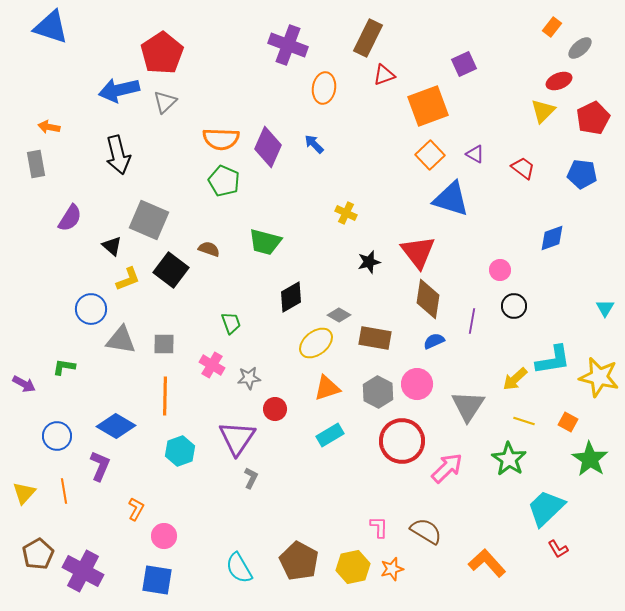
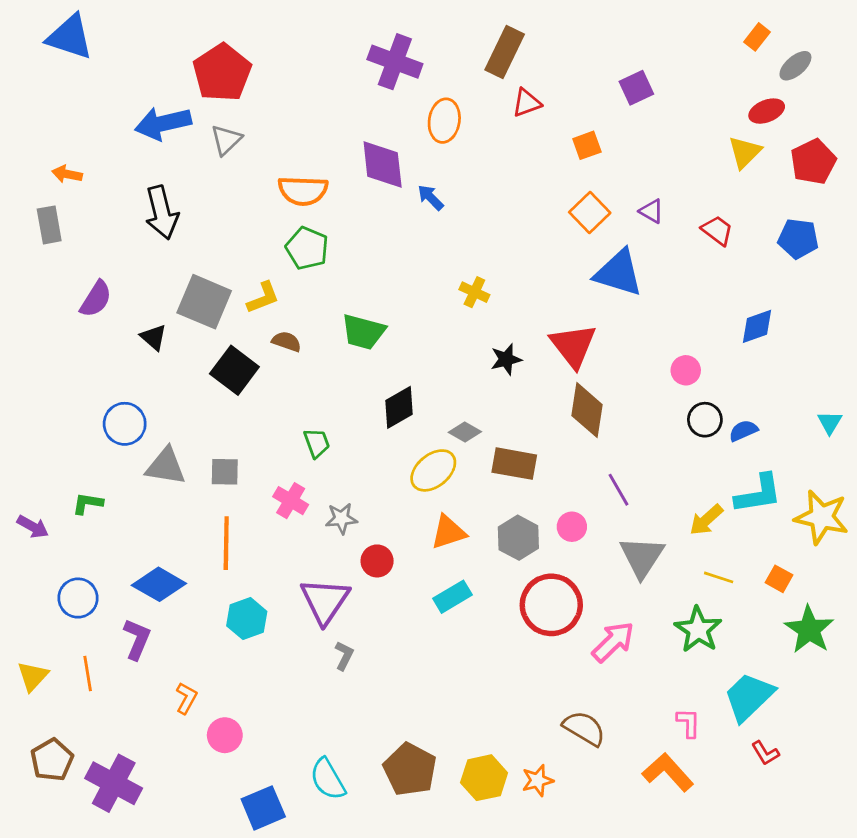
orange square: (428, 106) -> (587, 145), size x0.5
purple diamond: (268, 147) -> (383, 165), moved, turned -30
yellow L-shape: (128, 279) -> (263, 298), moved
purple line: (472, 321) -> (618, 490), moved, turned -40
blue semicircle: (434, 341) -> (743, 431), moved
pink circle: (417, 384) -> (572, 527), size x0.7
pink L-shape: (379, 527) -> (688, 723), moved
blue square: (157, 580) -> (263, 808), moved, turned -32

